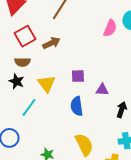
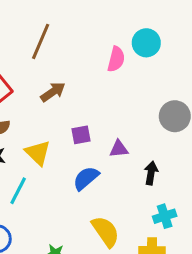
brown arrow: (51, 43) -> (53, 92), moved
blue semicircle: (77, 106) -> (86, 178), turned 66

